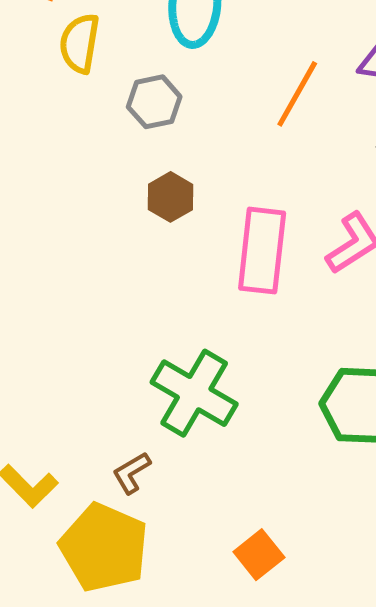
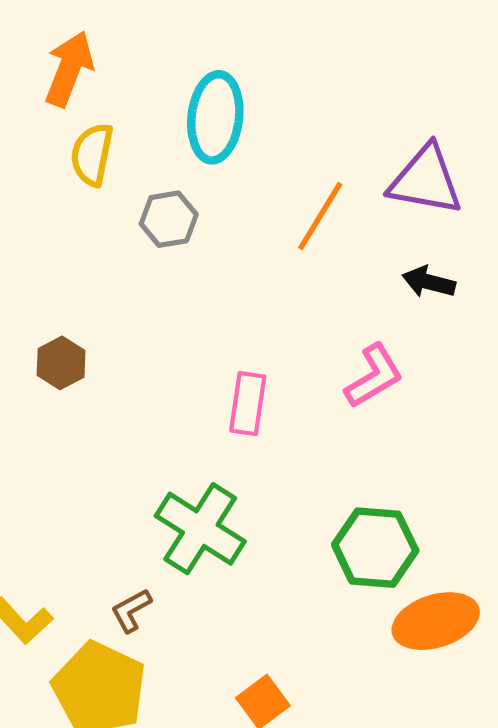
brown hexagon: (170, 197) -> (61, 363), moved
pink rectangle: (262, 251) -> (248, 404), moved, size x0.7

